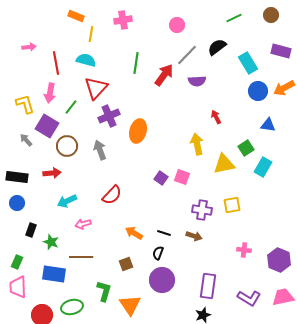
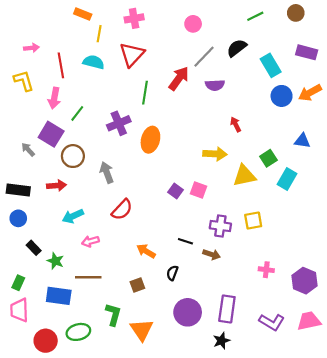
green line: (136, 63) -> (145, 93), moved
red triangle: (96, 88) -> (132, 54), moved
yellow L-shape: (25, 104) -> (24, 81), moved
blue triangle: (268, 125) -> (302, 141), moved
yellow arrow: (197, 144) -> (215, 154), turned 105
gray arrow: (100, 150) -> (107, 172), moved
black rectangle: (31, 230) -> (34, 248), turned -64
black line: (164, 233) -> (185, 241), moved
purple circle: (162, 280) -> (188, 312), moved

